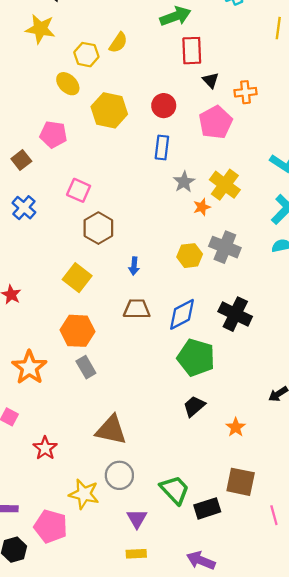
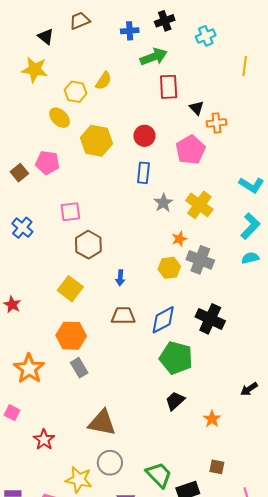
black triangle: (211, 80) -> (197, 108), moved
brown square: (21, 160) -> (19, 173), moved
pink square: (79, 190) -> (70, 212), turned -30
orange star: (202, 207) -> (179, 239), moved
brown square: (241, 482) -> (217, 467), size x0.6

